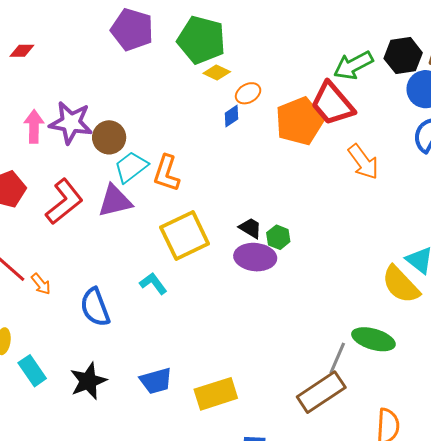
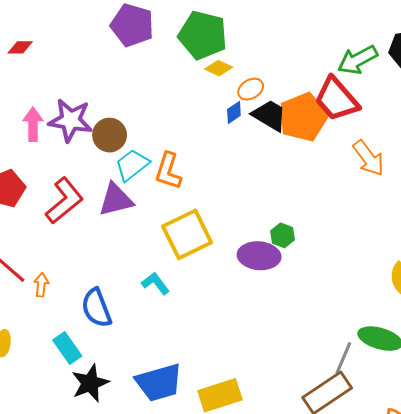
black trapezoid: (250, 228) -> (270, 115), moved, size x1.5
orange arrow: (41, 284) -> (41, 285), turned -135
cyan rectangle: (32, 371) -> (67, 348), moved
blue trapezoid: (156, 381) -> (159, 383), size x1.4

